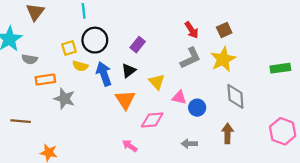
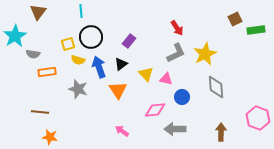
brown square: (224, 30) -> (235, 19), moved
green rectangle: (280, 68) -> (256, 30), moved
pink triangle: (179, 97) -> (166, 79), moved
gray star: (64, 99) -> (78, 89), moved
pink diamond: (152, 120) -> (155, 110), moved
brown line: (21, 121) -> (40, 112), moved
brown arrow: (228, 133) -> (221, 132), moved
gray arrow: (189, 144) -> (175, 129), size x1.5

